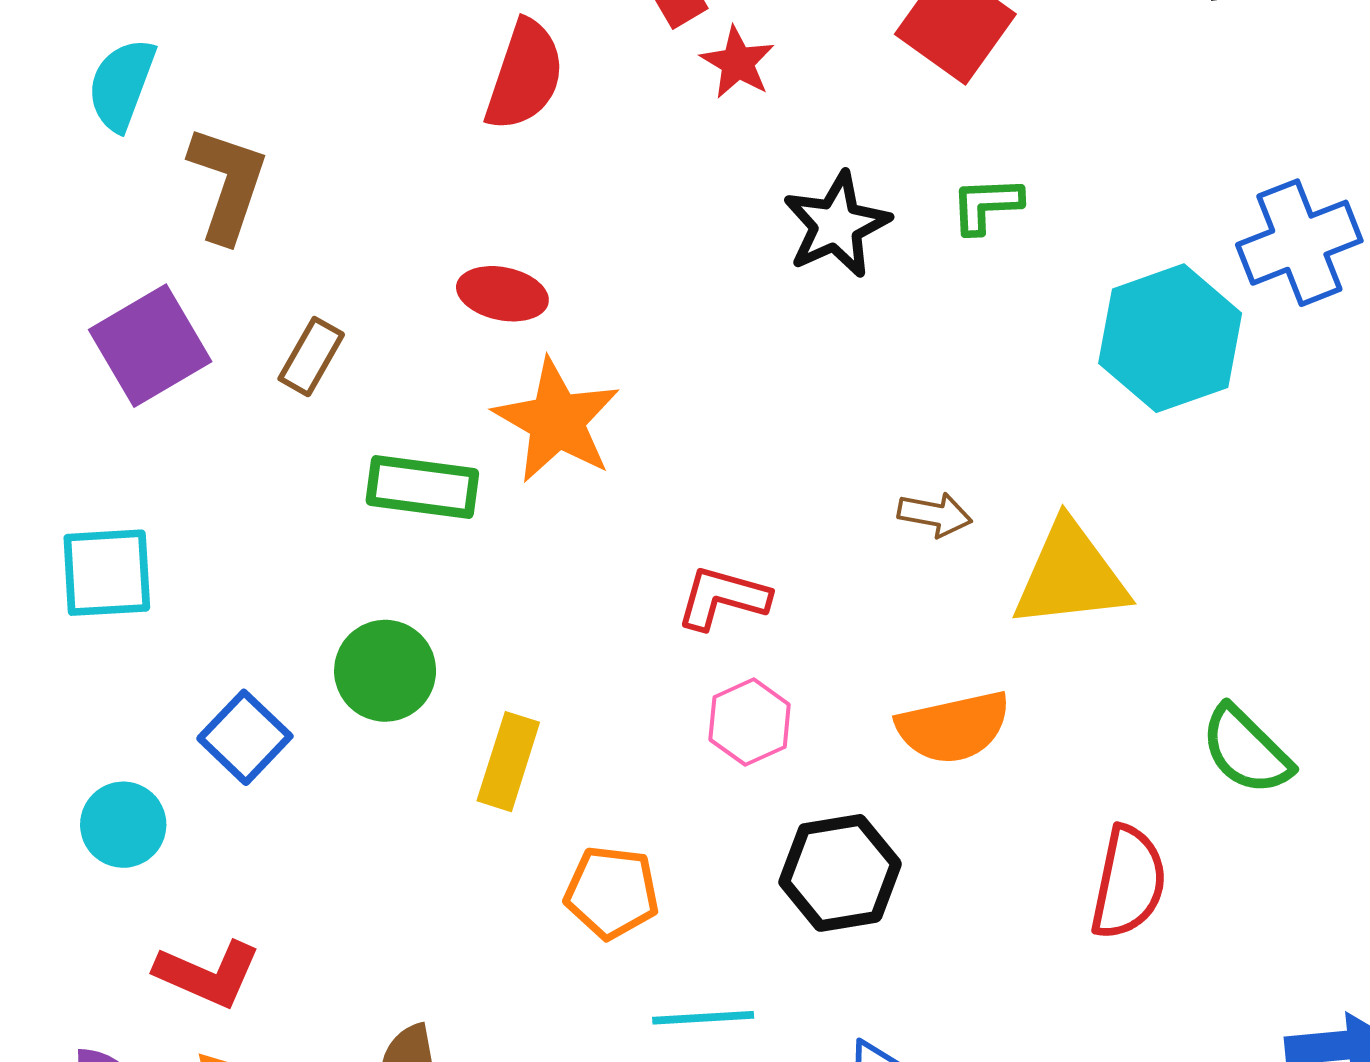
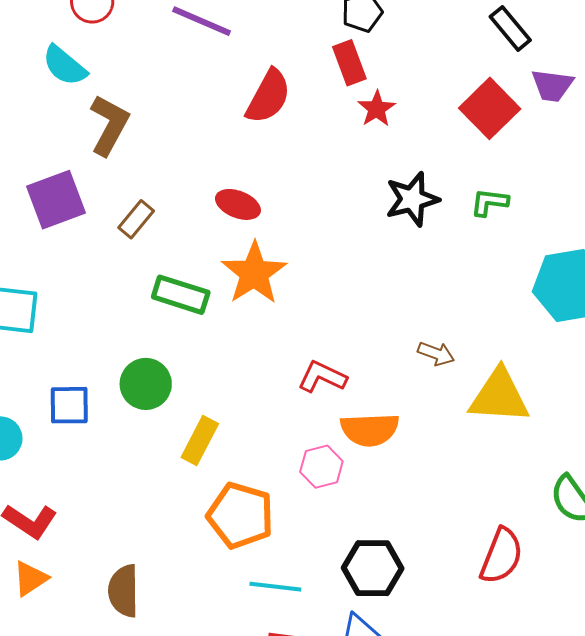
cyan semicircle: (122, 84) -> (65, 66), turned -81
pink hexagon: (750, 722) -> (321, 467), moved
orange semicircle: (953, 727) -> (370, 430), moved
blue square: (245, 737) -> (69, 405), turned 36
black hexagon: (840, 873) -> (373, 568), moved
orange pentagon: (612, 892) -> (240, 515), size x1.4

